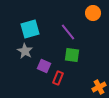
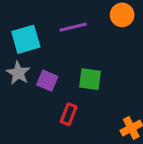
purple line: (68, 32) -> (73, 27), moved, turned -66
purple square: (44, 66) -> (47, 81), moved

